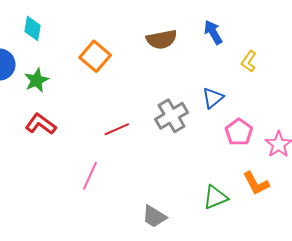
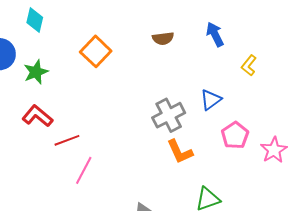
brown semicircle: (162, 39) -> (163, 38), size x0.7
red line: (117, 129) -> (67, 140), moved
orange L-shape: (256, 183) -> (180, 152), moved

